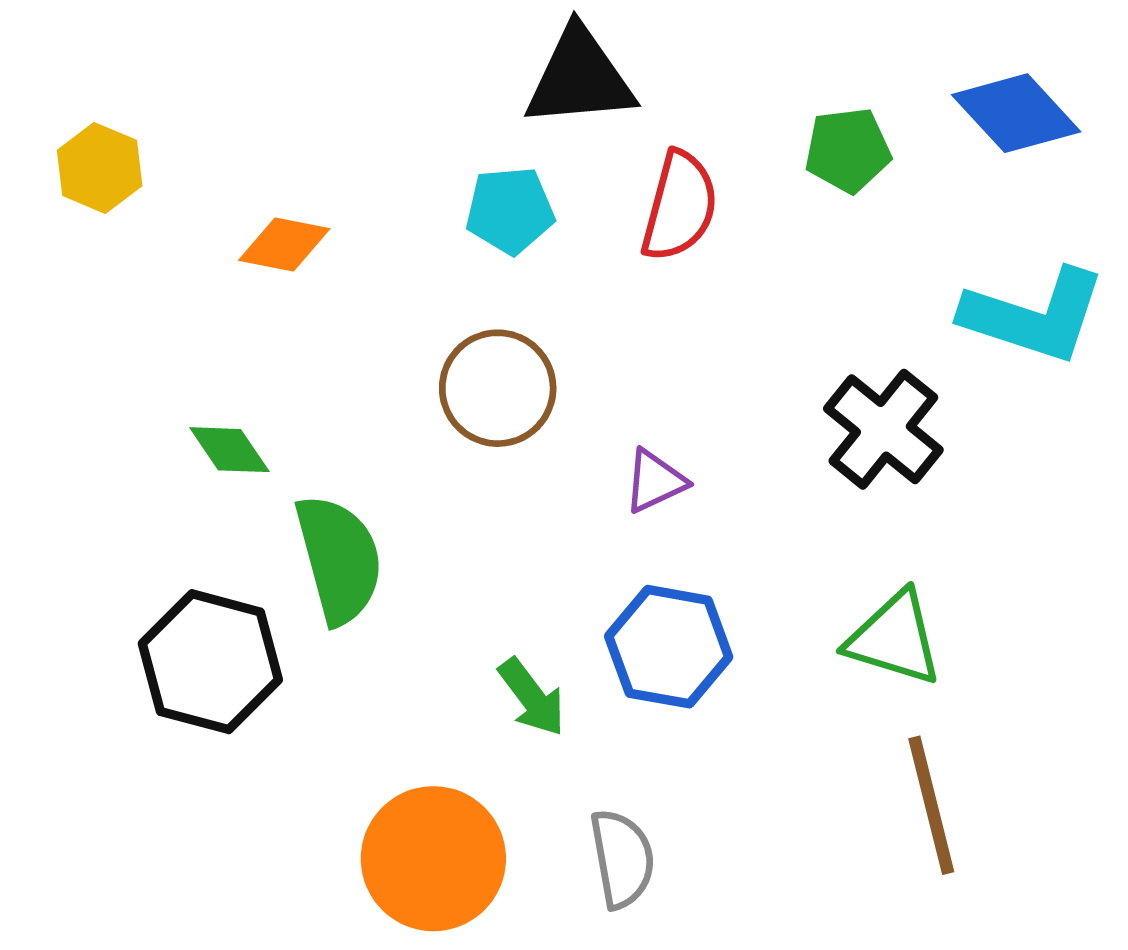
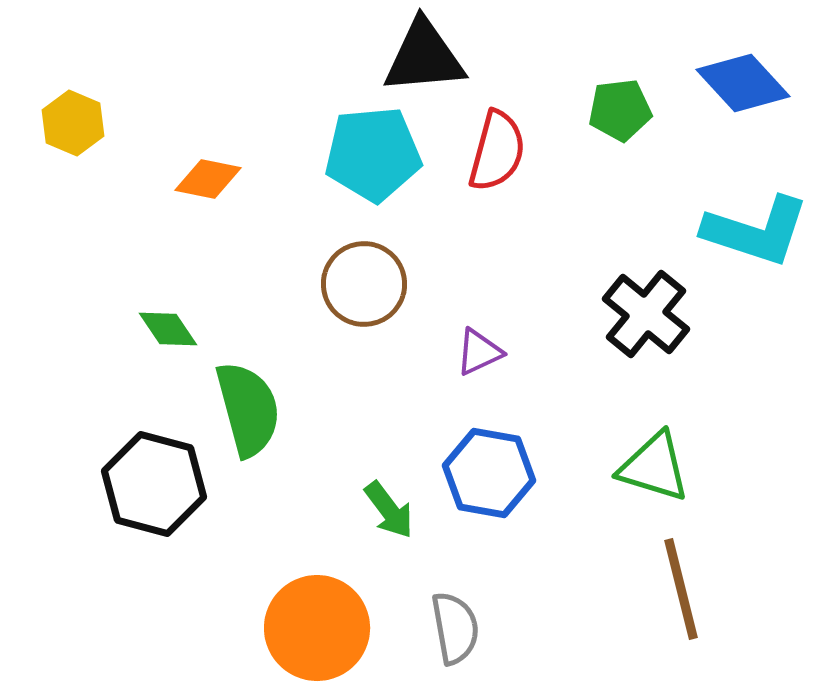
cyan pentagon: (510, 210) -> (373, 154), size x1.5

